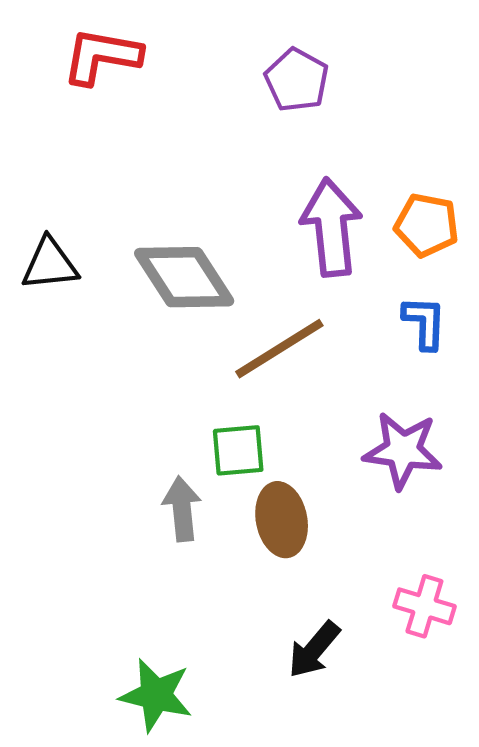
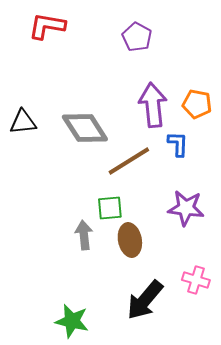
blue L-shape: (424, 323) -> (178, 144), moved
black arrow: (314, 650) -> (145, 300), size x1.5

